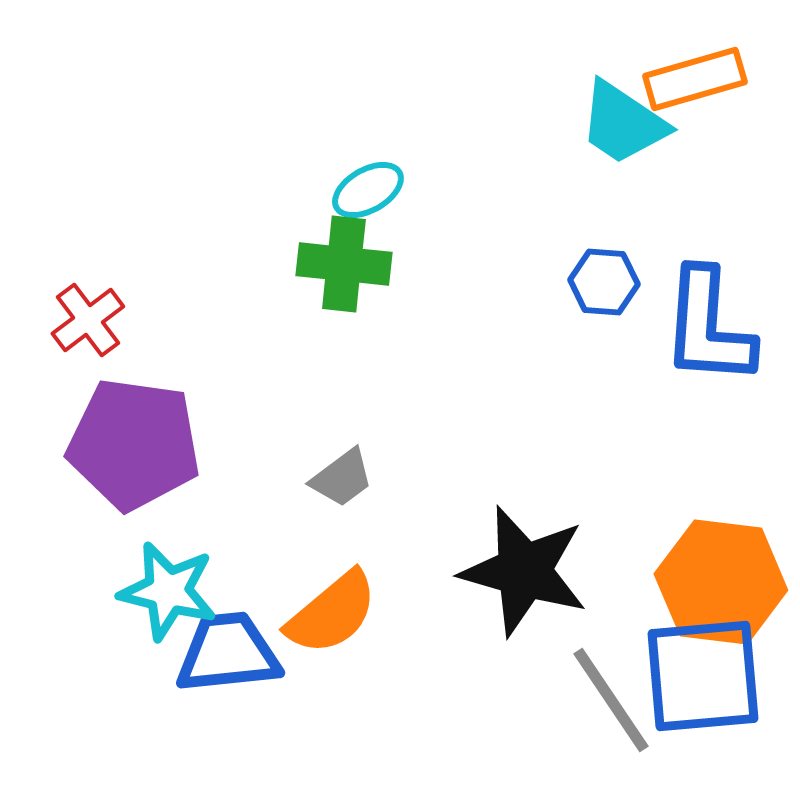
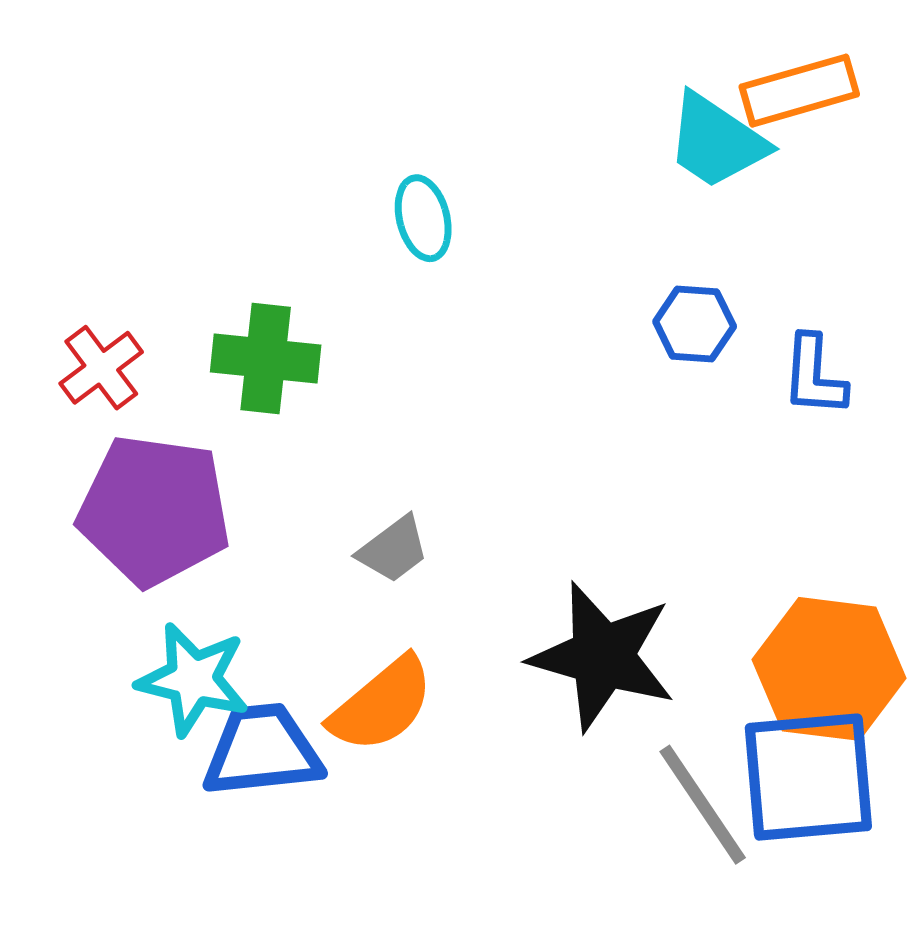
cyan ellipse: (368, 190) -> (423, 218), turned -74
green cross: (344, 264) -> (266, 358), moved
blue L-shape: (708, 327) -> (814, 376), size x0.6

